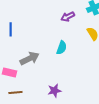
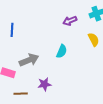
purple star: (54, 91) -> (44, 84), moved
brown line: (15, 92) -> (21, 94), moved

